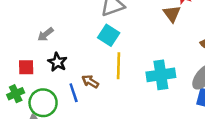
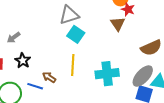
cyan square: (109, 35) -> (76, 34), moved
blue line: (74, 93) -> (35, 86), turned -56

